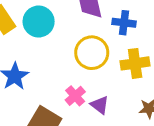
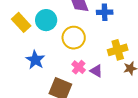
yellow circle: (92, 53) -> (74, 38), moved
yellow cross: (135, 63) -> (118, 50), moved

